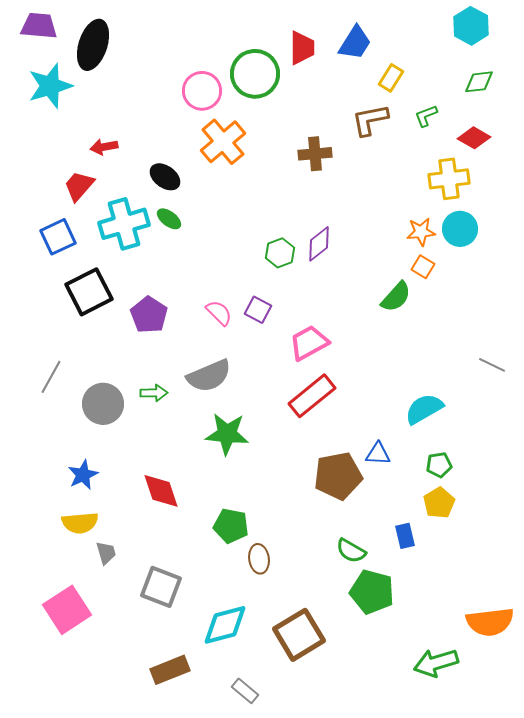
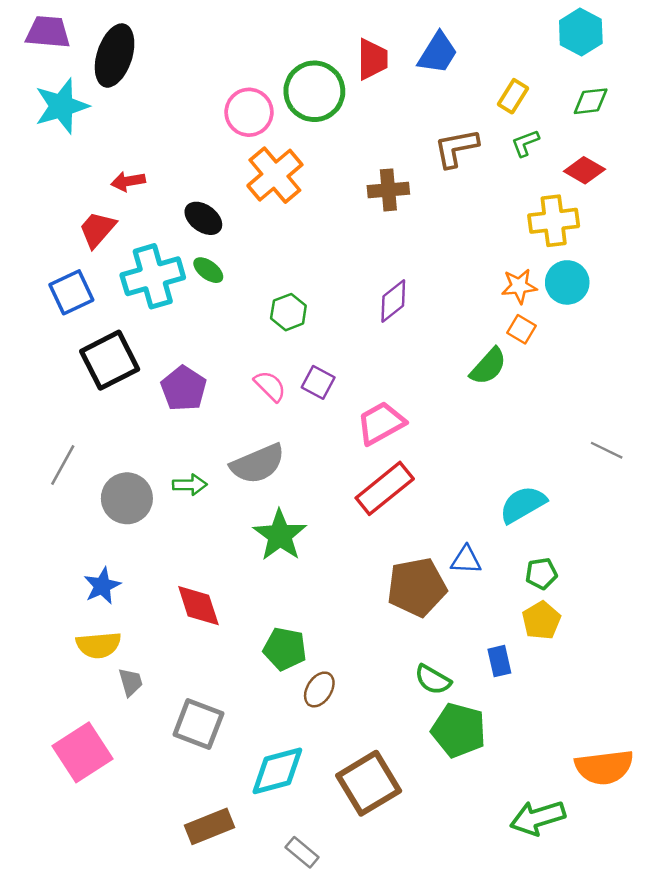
yellow rectangle: (391, 78) -> (513, 96), moved
green hexagon: (280, 253) -> (288, 312), moved
green star: (227, 434) -> (280, 535), turned 30
brown ellipse: (259, 559) -> (319, 689), turned 40

